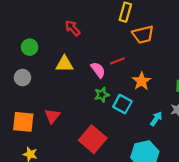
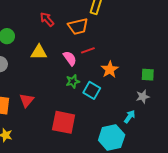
orange trapezoid: (143, 35) -> (78, 26), moved
cyan arrow: (156, 119) -> (130, 117), moved
red square: (93, 139) -> (64, 122), turned -30

